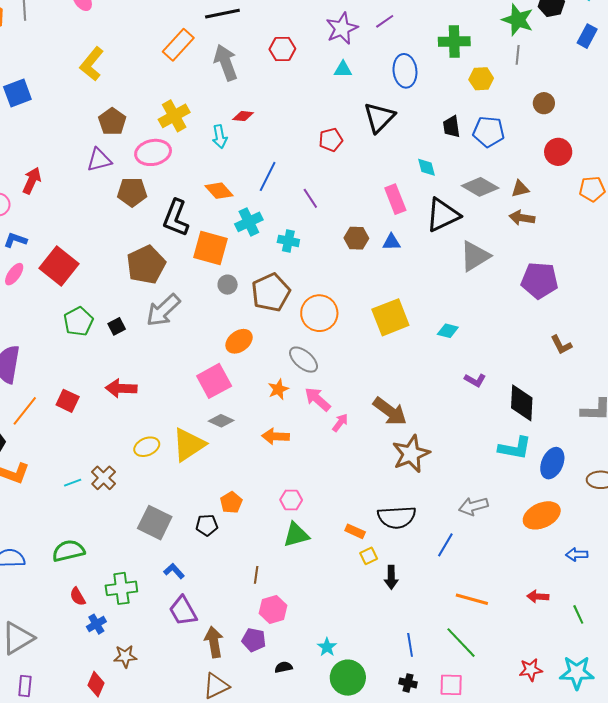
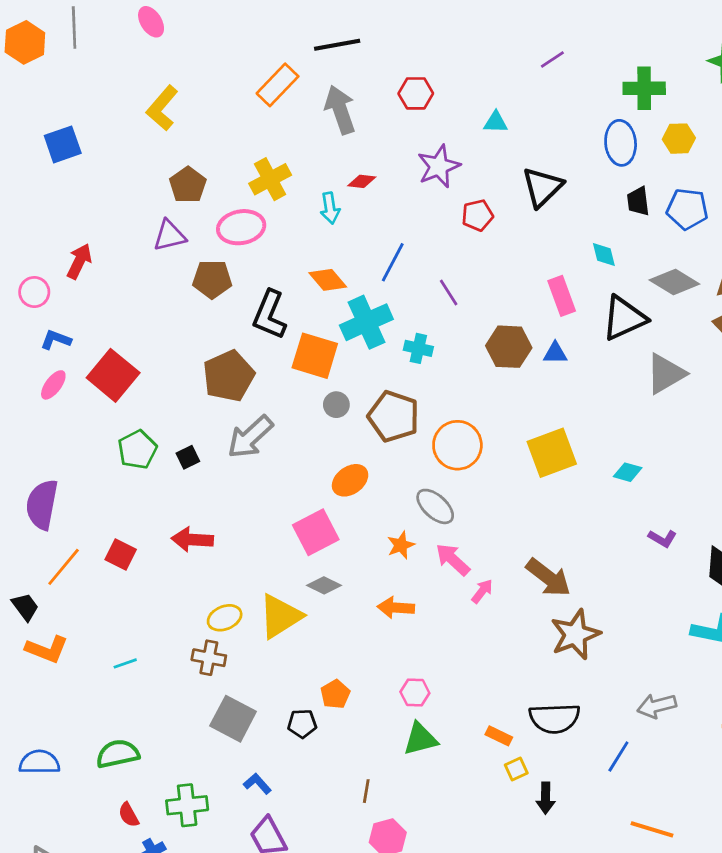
purple star: (342, 28) -> (439, 166), moved
blue ellipse: (405, 71) -> (621, 143), moved
cyan cross: (249, 222) -> (366, 322), size x1.4
brown hexagon: (356, 238) -> (509, 347), size x1.4
brown pentagon: (271, 292) -> (394, 416), turned -30
brown cross: (104, 478) -> (209, 658), moved, turned -35

